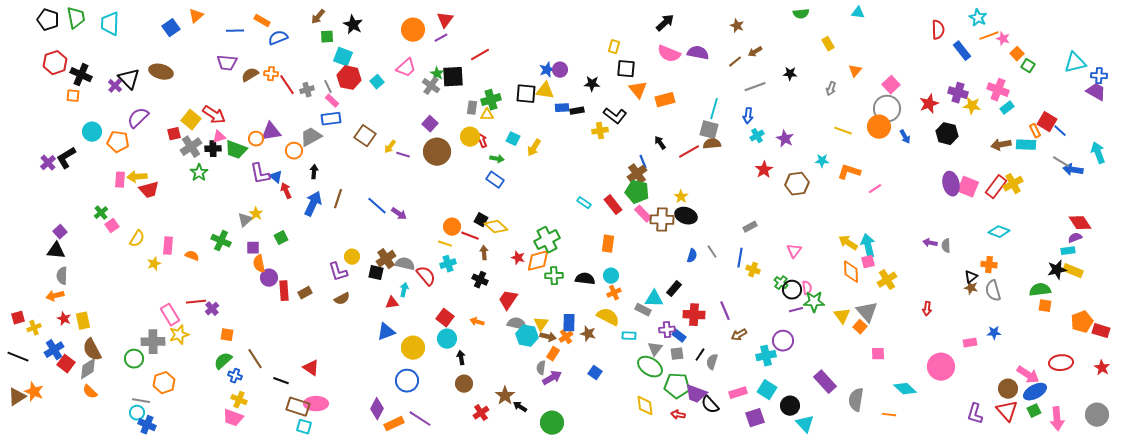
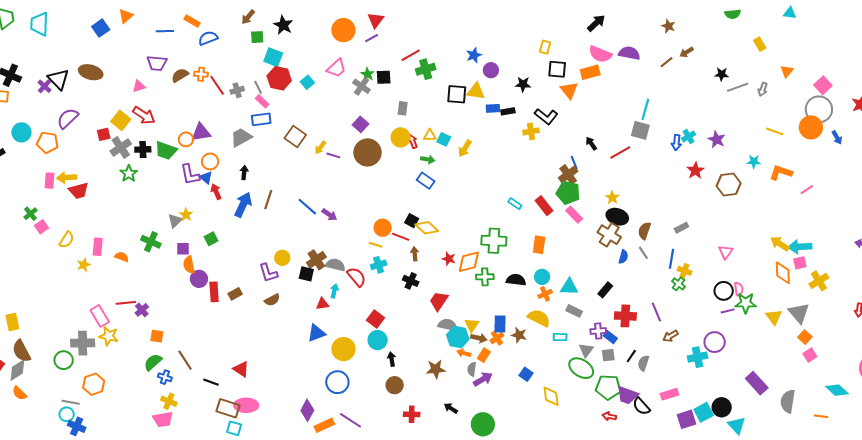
blue star: (547, 70) -> (474, 55), moved
black square: (453, 77) -> (384, 77), size x0.7
gray line: (755, 87) -> (738, 87), moved
green cross: (491, 100) -> (426, 69), moved
orange rectangle: (665, 100) -> (590, 72), moved
yellow triangle: (487, 115) -> (430, 135), moved
blue arrow: (748, 116) -> (676, 142), moved
pink triangle: (219, 137) -> (139, 86), moved
brown semicircle: (712, 144) -> (644, 231), moved, turned -66
orange circle: (294, 151) -> (210, 161), moved
brown cross: (662, 220) -> (609, 235), moved, turned 30
green cross: (547, 240) -> (494, 241), moved, turned 30
cyan arrow: (868, 246) -> (800, 247), turned -80
green cross: (781, 283) -> (678, 284), moved
cyan triangle: (654, 299) -> (569, 287), moved
orange arrow: (477, 322) -> (464, 353), moved
orange square: (860, 327) -> (805, 337), moved
yellow star: (179, 335) -> (109, 336), turned 30
pink square: (878, 354) -> (810, 355), turned -32
cyan square: (767, 390) -> (704, 412), moved, turned 30
brown star: (505, 396) -> (436, 369), moved, turned 30
yellow diamond: (645, 406) -> (551, 396), moved
red cross: (481, 413) -> (412, 414), turned 35
pink trapezoid: (233, 418) -> (163, 419), turned -30

